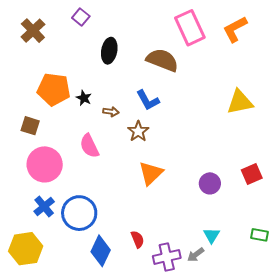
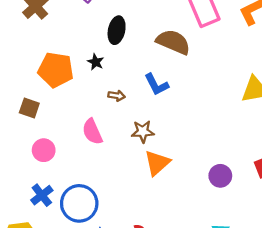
black star: (84, 98) -> (96, 62), moved
brown star: (138, 131) -> (143, 132), moved, turned 30
pink circle: (45, 164) -> (44, 150), size x0.6

